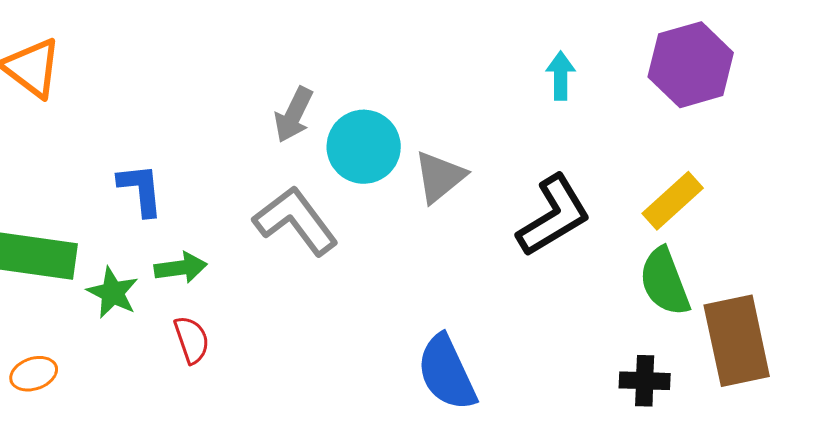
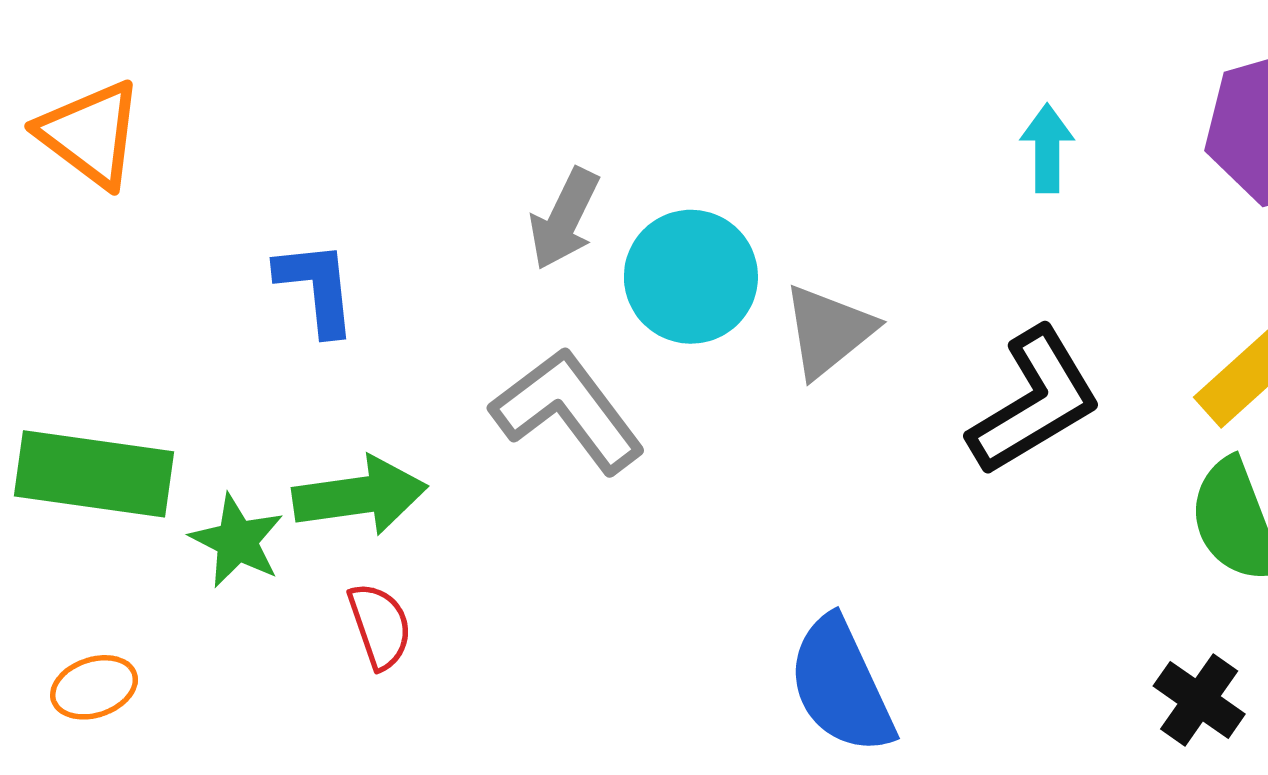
blue L-shape: (141, 190) -> (317, 288), moved
green arrow: (181, 268) -> (360, 496), size x1.4
black cross: (645, 381) -> (1199, 700), turned 33

